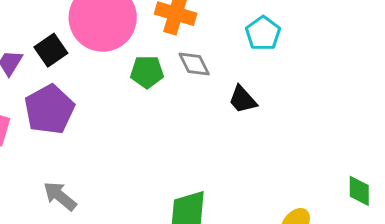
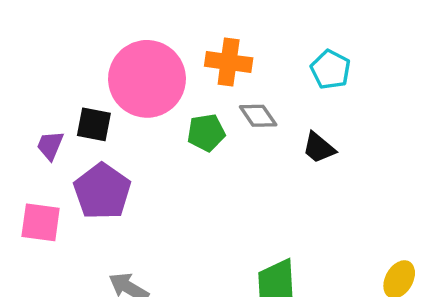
black square: (51, 50) -> (94, 124), turned -36

